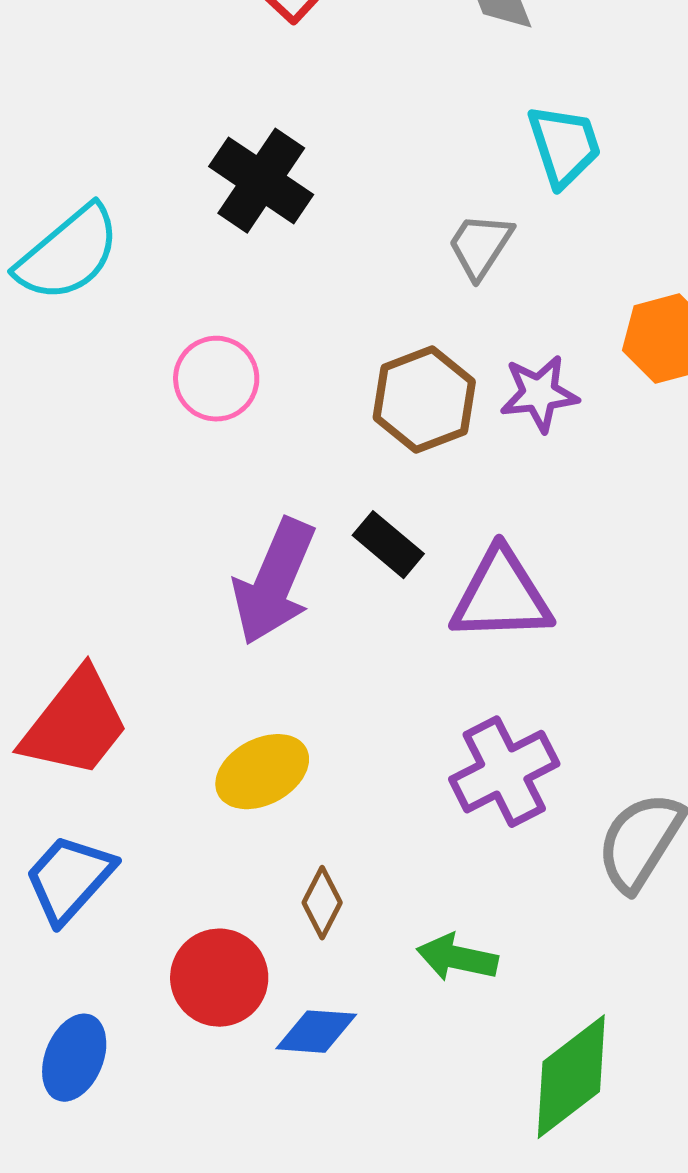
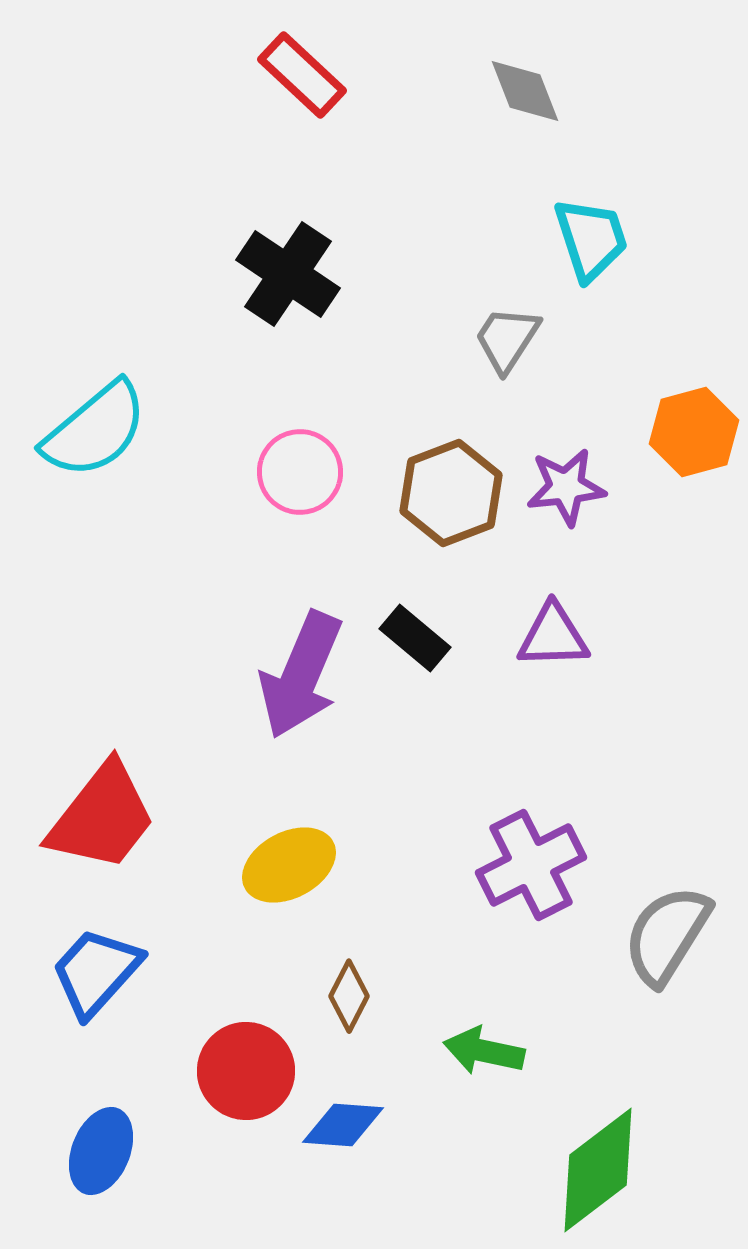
cyan semicircle: (68, 254) -> (95, 430), moved
pink circle: (216, 379) -> (300, 472), moved
purple triangle: (501, 596) -> (553, 636), moved, size x0.7

